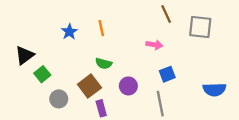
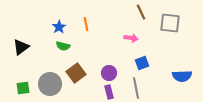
green semicircle: (104, 64) -> (63, 46), moved
green square: (42, 74) -> (23, 88), moved, turned 32
gray circle: (59, 99) -> (50, 84), size x1.5
purple rectangle: (101, 108) -> (109, 92), moved

